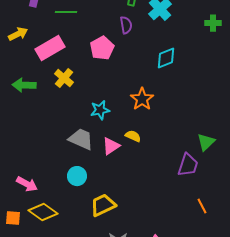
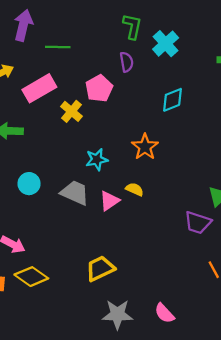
yellow cross: (64, 78) -> (71, 111), moved
purple trapezoid: (188, 165) -> (198, 223), turned 90
cyan circle: (77, 176) -> (29, 184), moved

